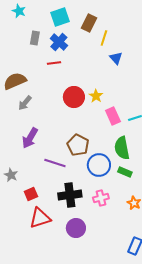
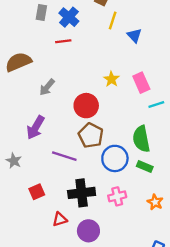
yellow line: (104, 38) -> (113, 21), moved
red circle: (74, 97) -> (86, 106), moved
gray arrow: (25, 103) -> (47, 87), moved
pink rectangle: (113, 116) -> (141, 83), moved
gray star: (11, 175) -> (14, 161), moved
red triangle: (40, 218) -> (60, 219), moved, size x0.6

